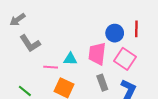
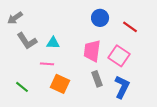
red line: (136, 29) -> (130, 27), turned -56
blue circle: (115, 33) -> (100, 18), moved
cyan triangle: (70, 59) -> (53, 43), moved

